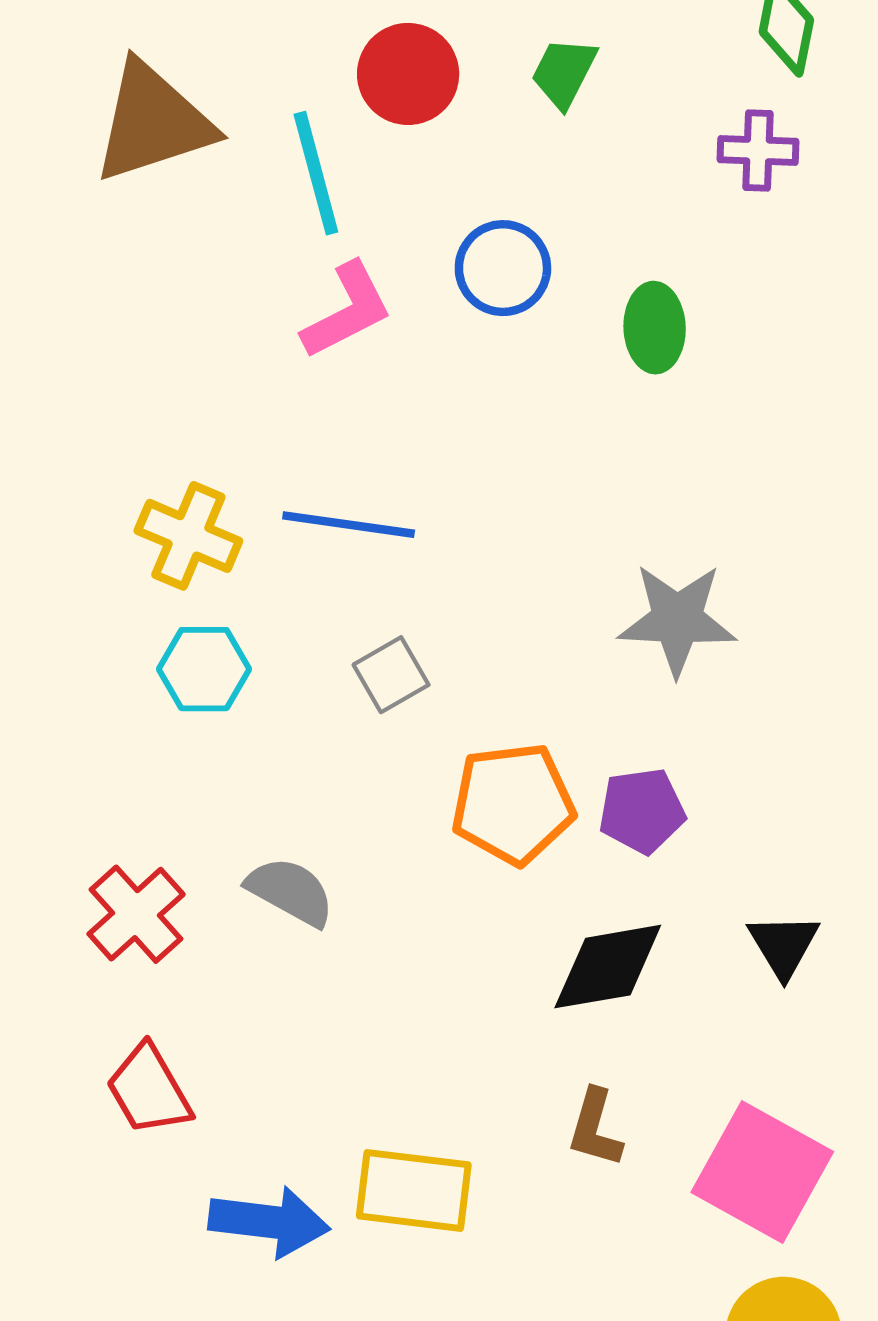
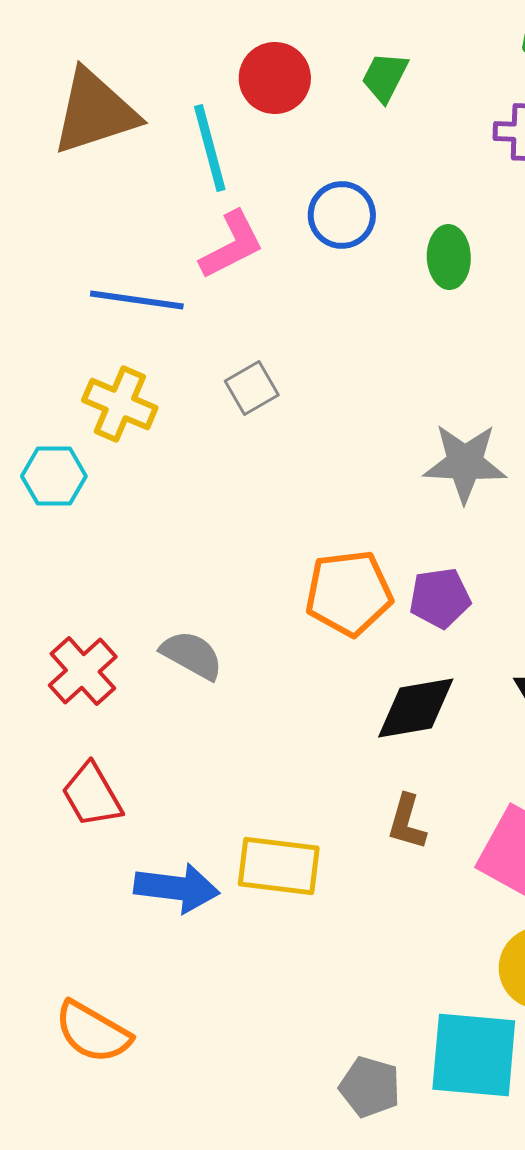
blue line: (349, 525) -> (137, 300), moved
cyan hexagon: (204, 669) -> (54, 476), moved
gray square: (391, 675) -> (252, 388), moved

